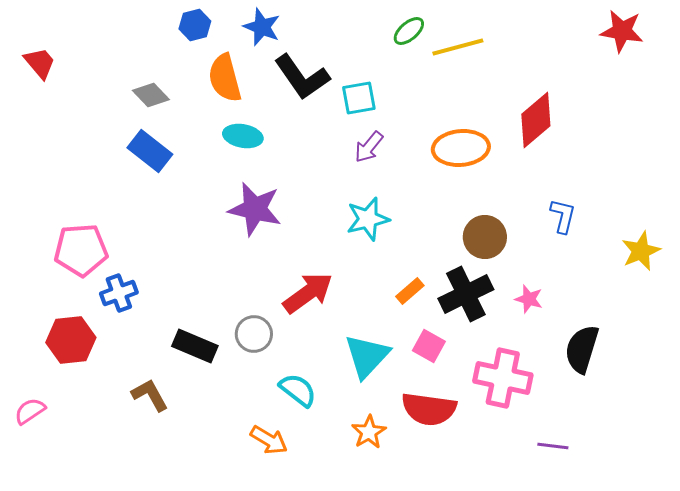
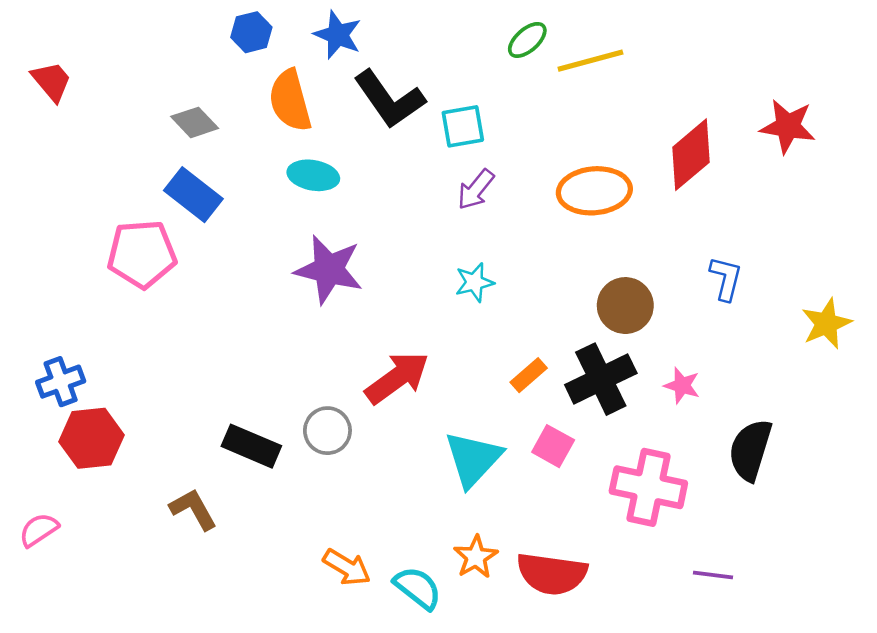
red star: (622, 31) -> (788, 126), moved
cyan star: (368, 219) -> (474, 282), size x0.7
pink pentagon: (81, 250) -> (142, 254), moved
blue cross: (119, 293) -> (61, 382), moved
cyan semicircle: (298, 390) -> (418, 588), moved
red semicircle: (429, 409) -> (552, 574), moved

